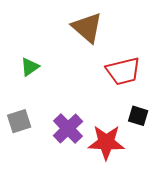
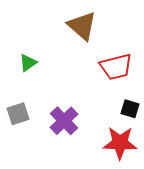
red star: (106, 142) -> (120, 143), moved

